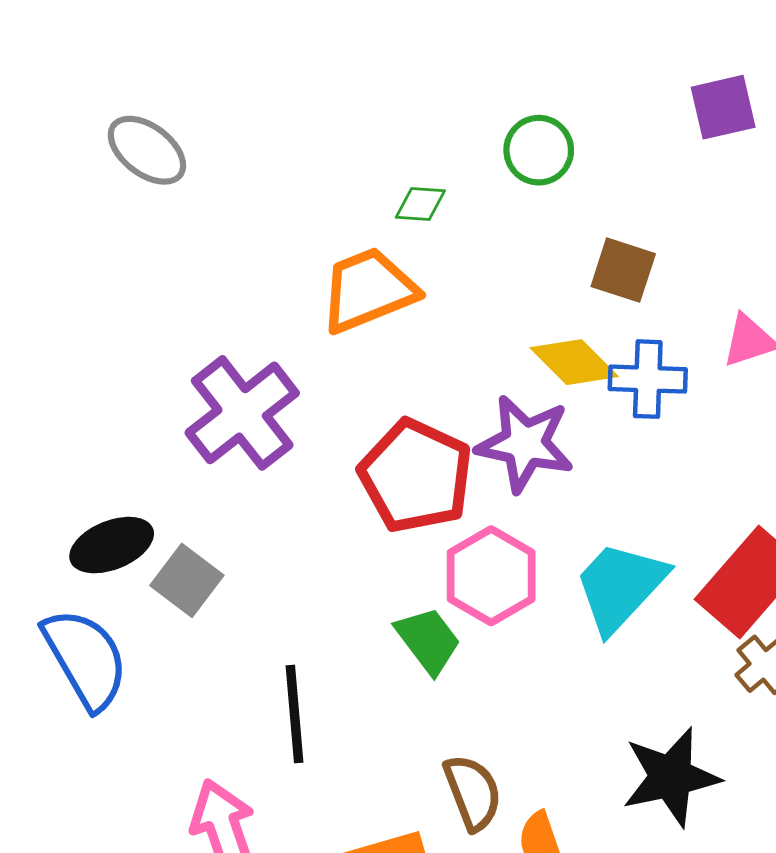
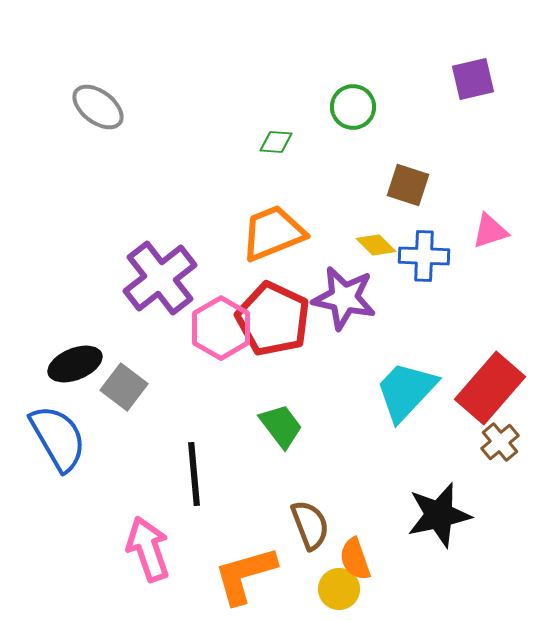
orange trapezoid: (368, 290) -> (273, 233), moved
yellow diamond: (574, 362) -> (376, 245), size x0.7
pink hexagon: (491, 576) -> (221, 328), moved

